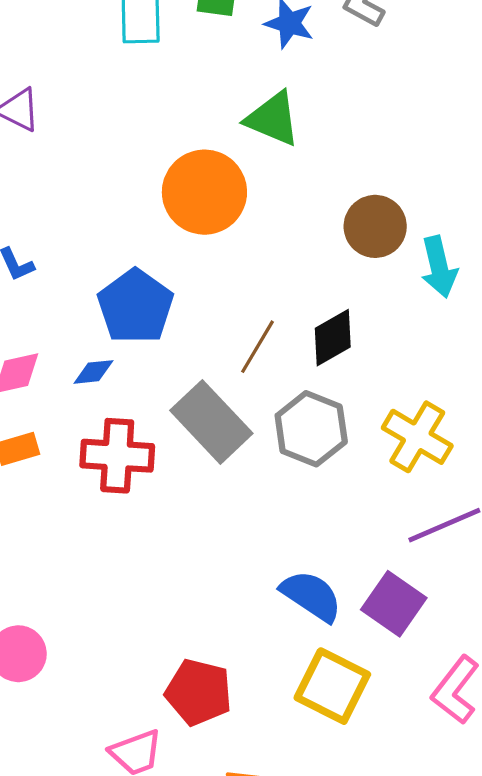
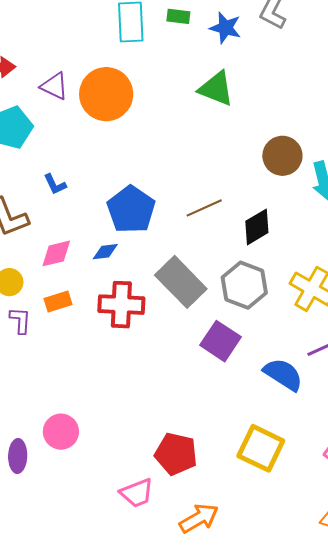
orange circle: (204, 192) -> (106, 94), moved
brown line: (258, 347) -> (204, 208), moved, turned 36
blue semicircle: (311, 596) -> (283, 374), moved
purple square: (394, 604) -> (220, 341), moved

